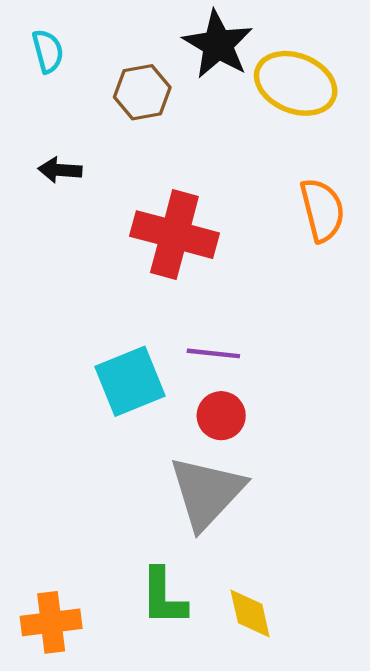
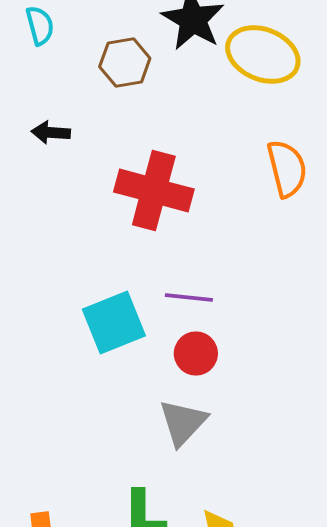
gray triangle: (207, 492) -> (183, 422), size x0.7

